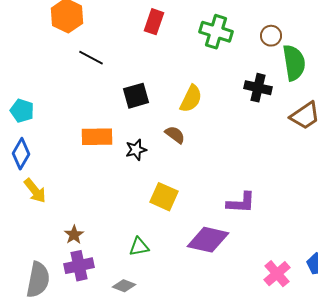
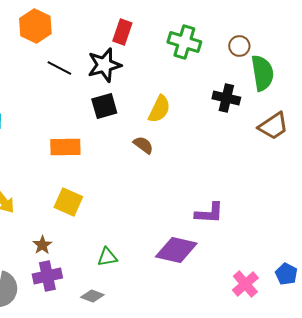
black star: (136, 150) -> (104, 65), moved, size x1.6
yellow square: (164, 197) -> (68, 202), moved

